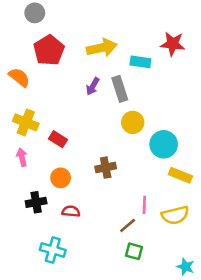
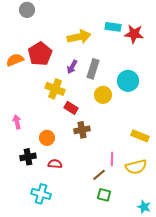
red pentagon: (49, 50) -> (40, 54), moved
cyan rectangle: (140, 62) -> (113, 27), moved
orange semicircle: (19, 77) -> (15, 60), turned -60
gray rectangle: (120, 89) -> (93, 69), turned 36
yellow cross: (26, 122) -> (55, 89), moved
red rectangle: (58, 139) -> (71, 108), moved
cyan circle: (164, 144) -> (128, 81), moved

